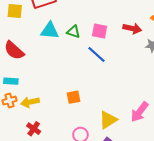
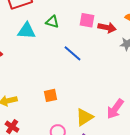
pink square: (100, 31) -> (87, 20), moved
green triangle: (73, 32) -> (52, 22), moved

